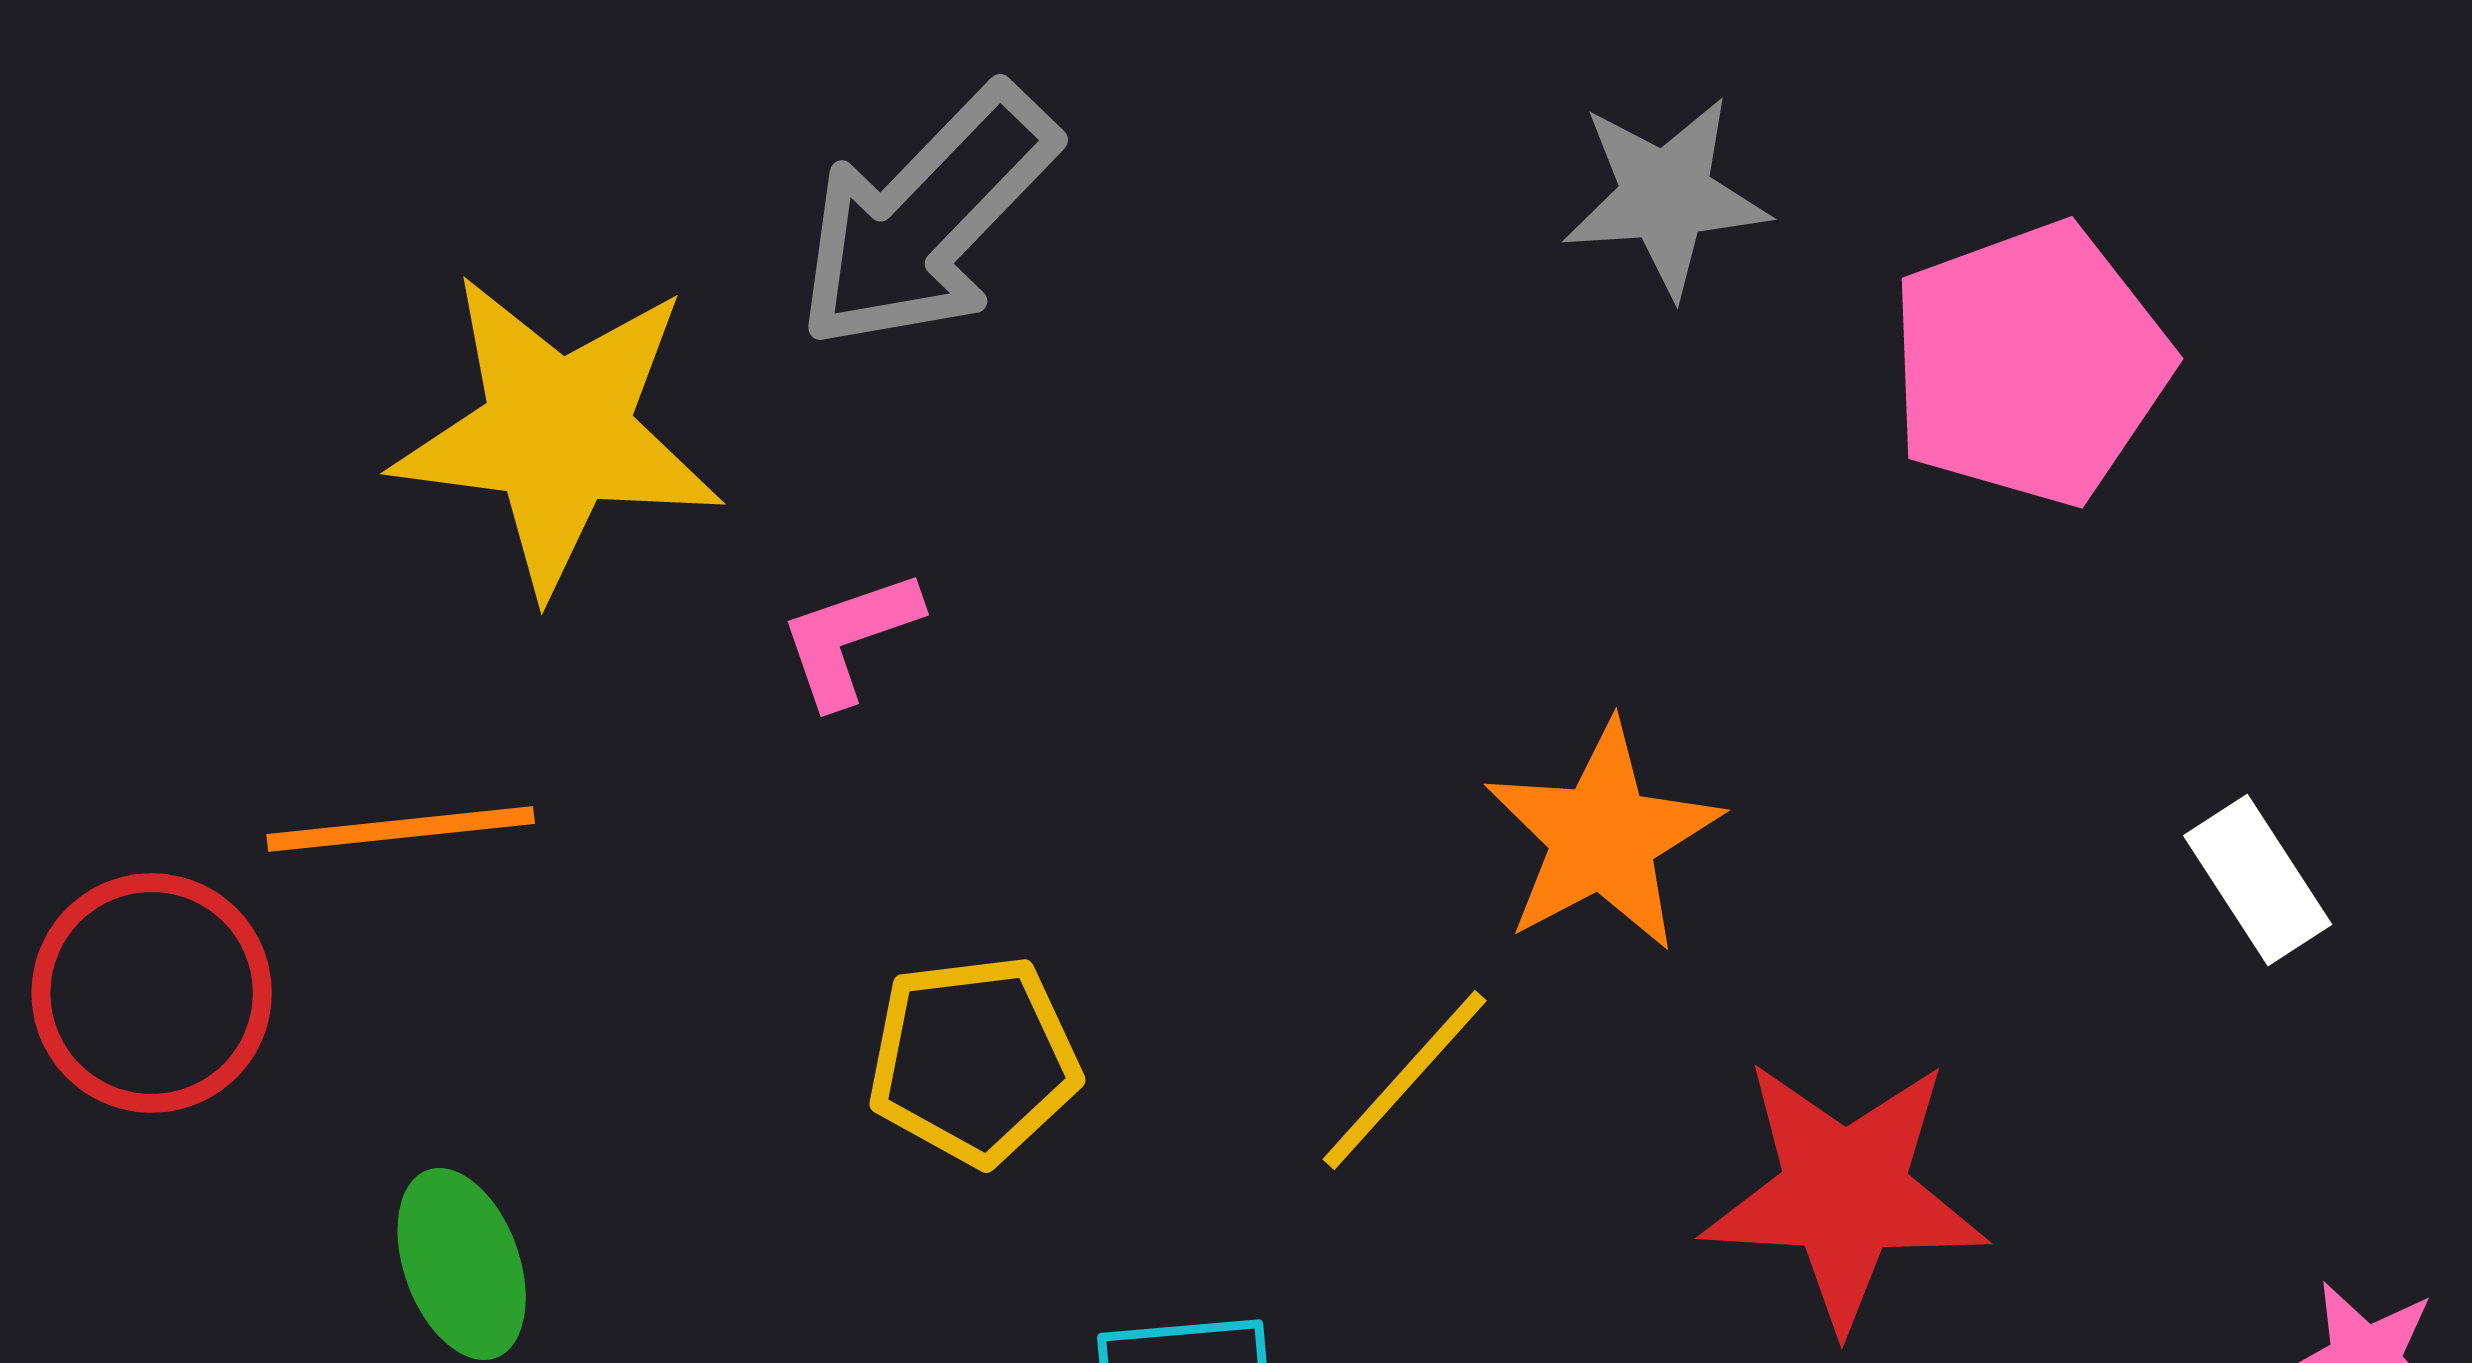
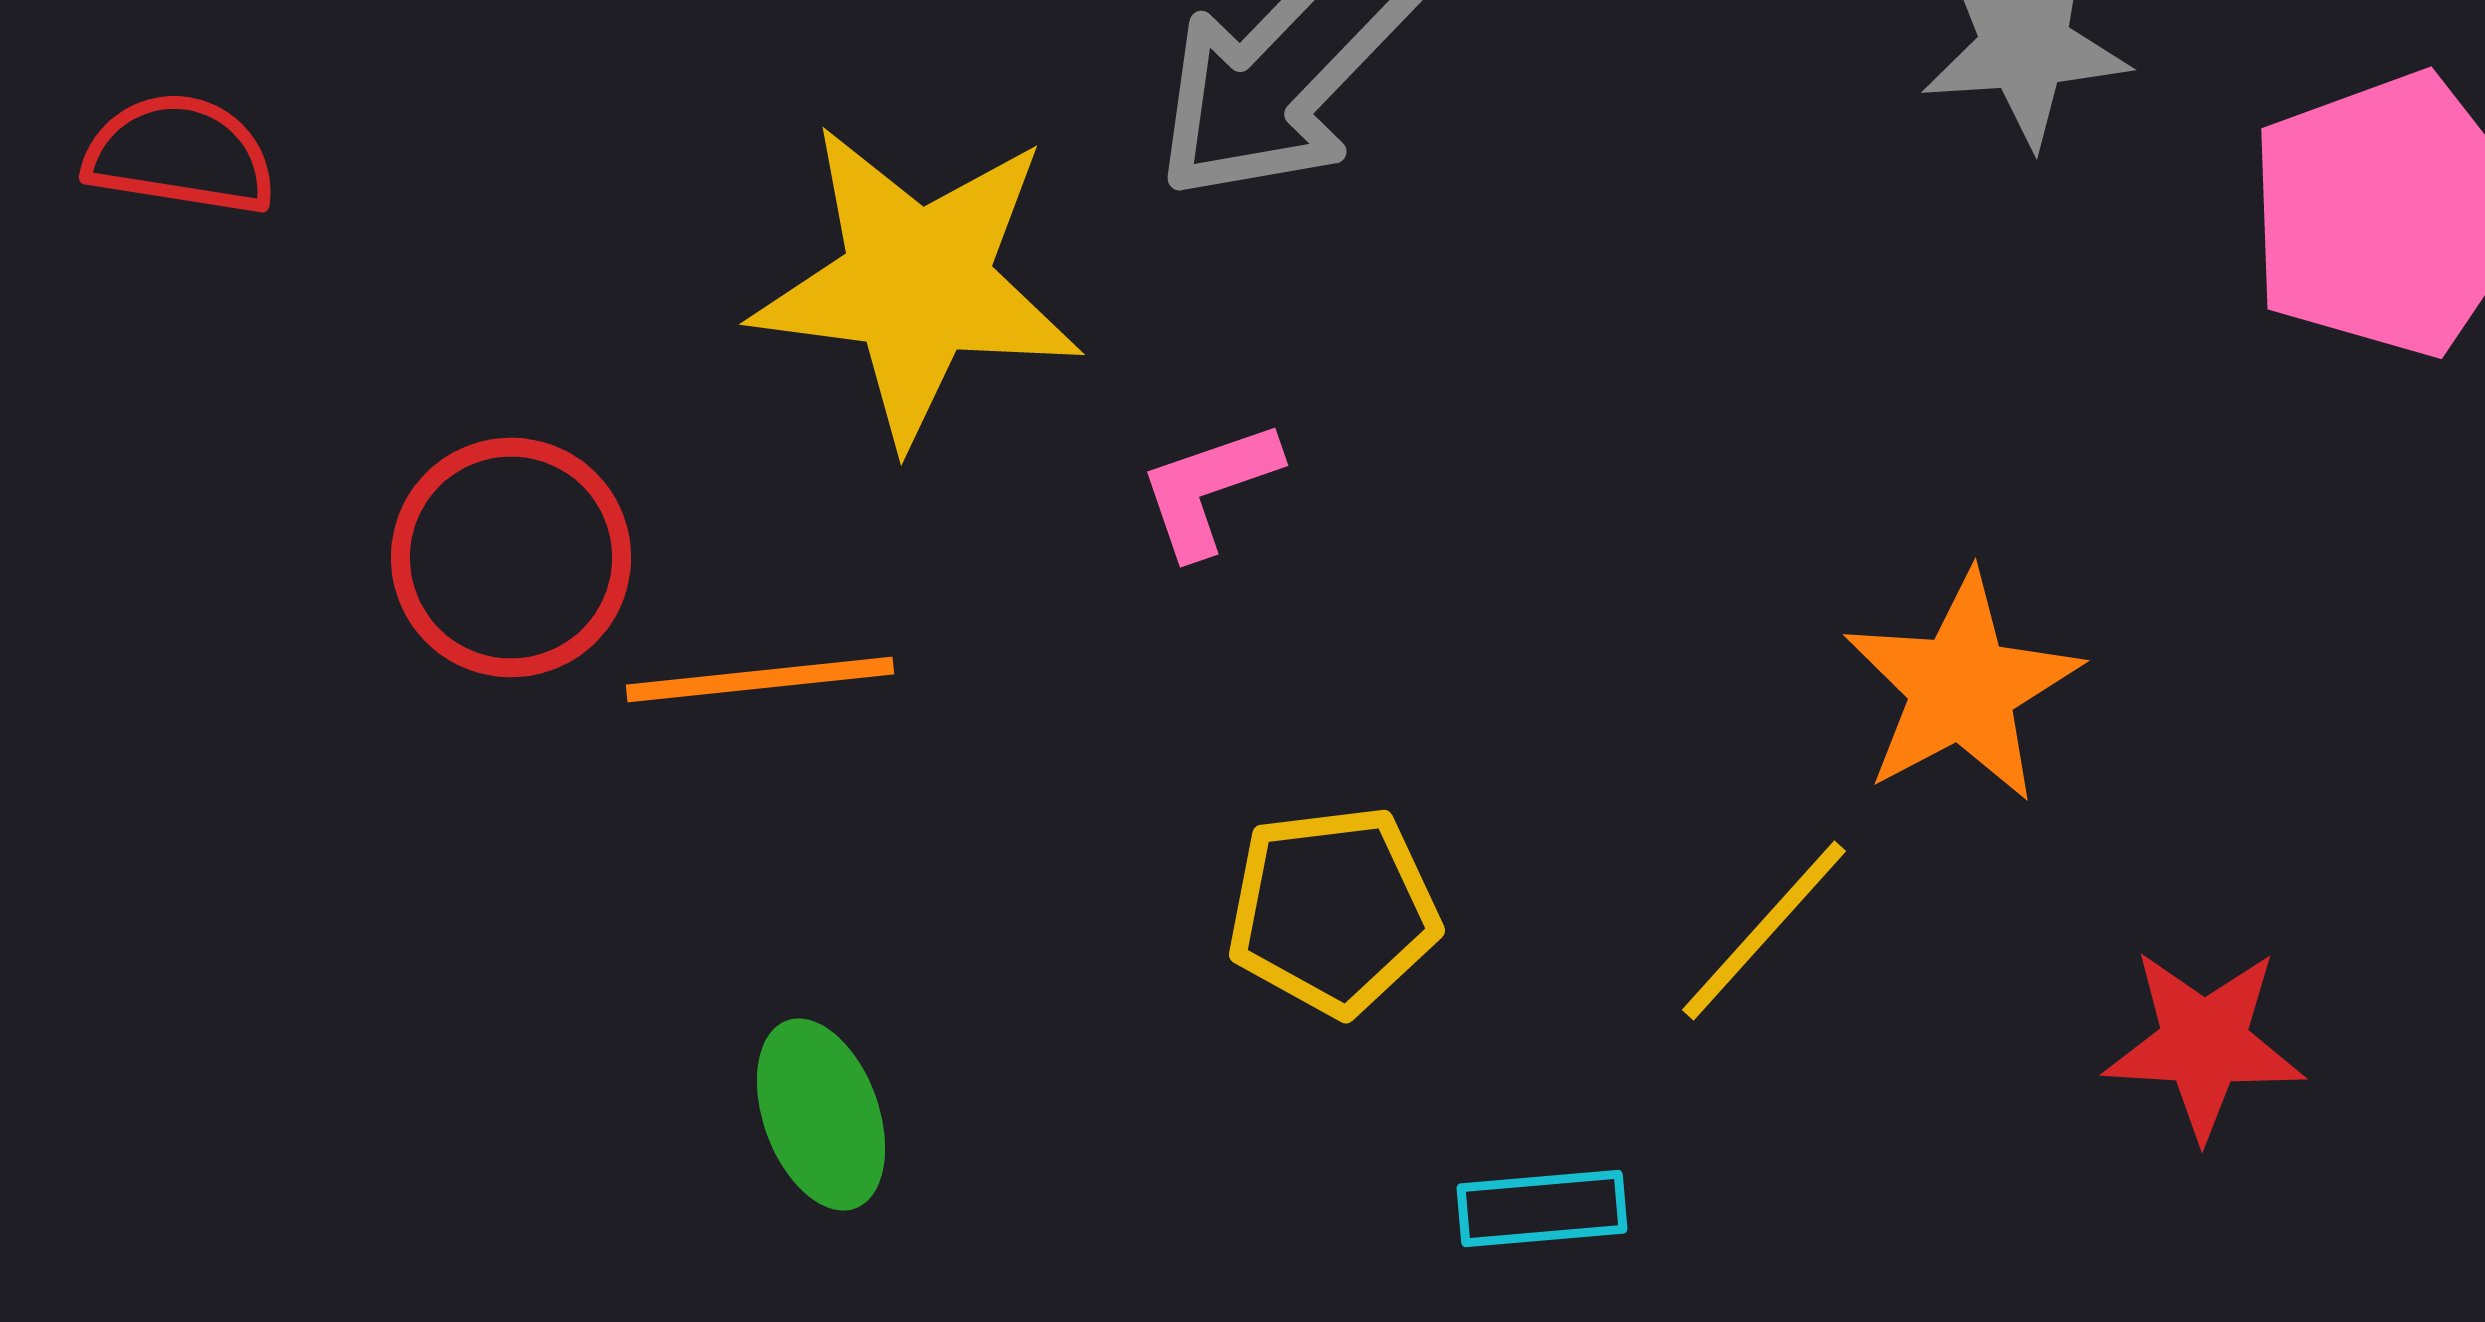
red circle: (152, 993) -> (511, 558), moved
red star: (1845, 1193) -> (2204, 1044), size x0.7

